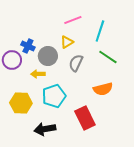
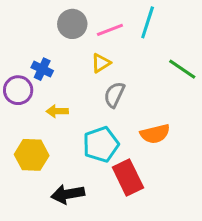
cyan line: (100, 31) -> (148, 22), moved
gray circle: (48, 56) -> (72, 24), moved
green line: (108, 57) -> (182, 69), moved
cyan pentagon: (54, 96) -> (101, 144), moved

